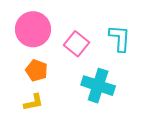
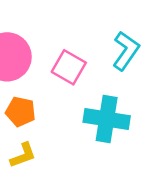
cyan L-shape: (120, 38) -> (126, 51), turned 40

